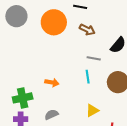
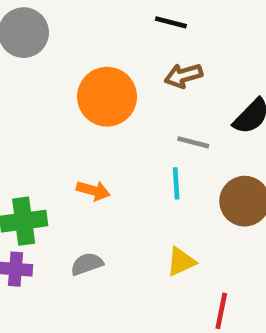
orange circle: (54, 22) -> (107, 97), moved
brown arrow: (87, 30) -> (183, 76), turned 133

